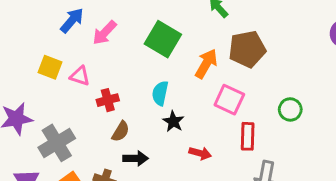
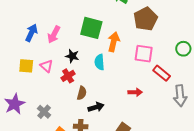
orange arrow: (206, 64) -> (114, 42), moved
pink triangle: (80, 76) -> (46, 66), turned 40
black star: (173, 122) -> (72, 56), moved
red rectangle: (248, 136) -> (162, 73), turned -36
gray cross: (57, 143) -> (44, 112), size x0.6

